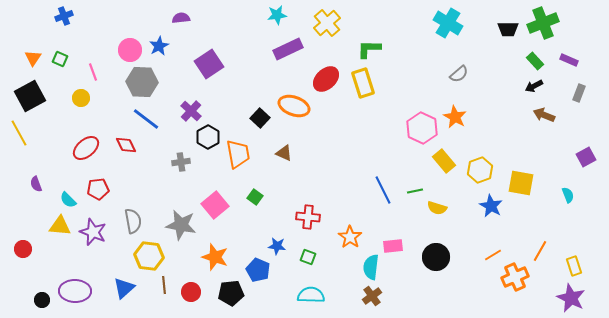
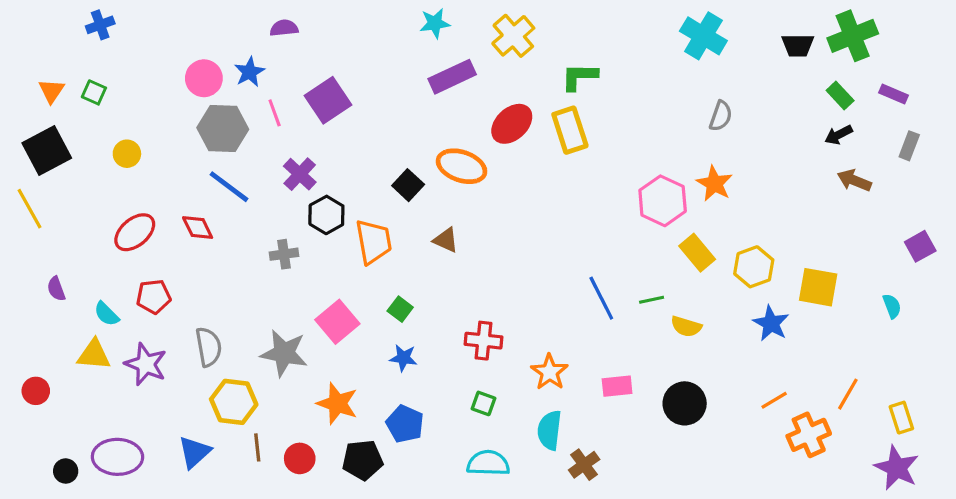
pink line: (93, 72) -> (275, 113), moved
gray semicircle: (459, 74) -> (721, 116), turned -30
blue star: (277, 246) -> (403, 358), moved
cyan semicircle: (371, 267) -> (549, 430), moved

